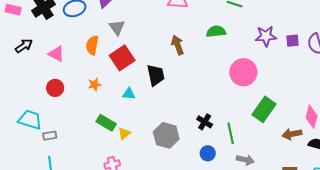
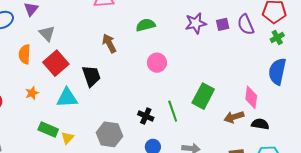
pink circle: (243, 72) -> (157, 63), moved, size x0.7
cyan triangle: (129, 94) -> (67, 98), size x1.6
green line: (231, 133) -> (173, 111), moved

